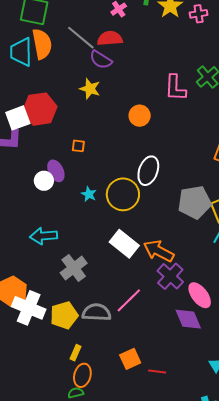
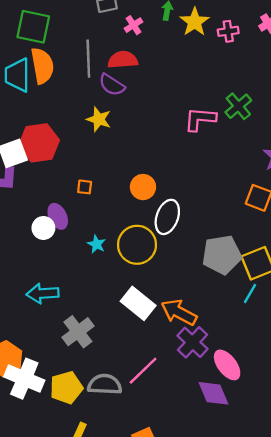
gray line: (81, 38) -> (88, 59), turned 48
pink L-shape: (175, 88) -> (200, 119), turned 92
orange circle: (140, 116) -> (143, 187), moved

